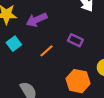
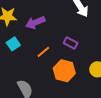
orange hexagon: (78, 81) -> (64, 71), moved

